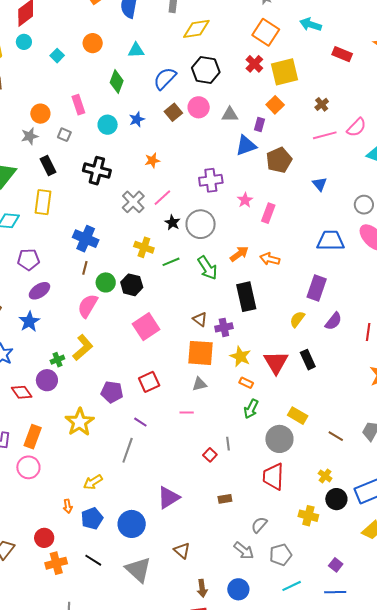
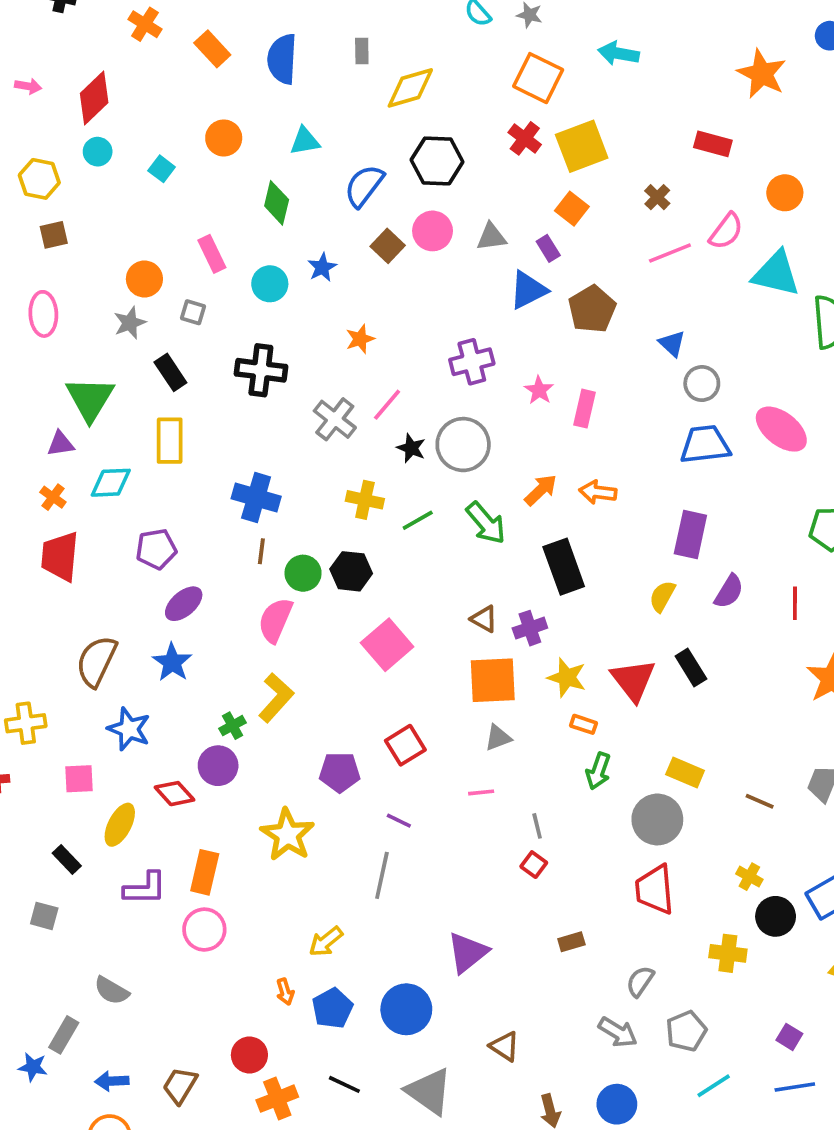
red rectangle: (342, 54) -> (713, 144), moved
purple rectangle: (260, 124) -> (548, 248), turned -40
gray circle: (364, 205) -> (702, 384), moved
gray line: (228, 444) -> (537, 826), moved

